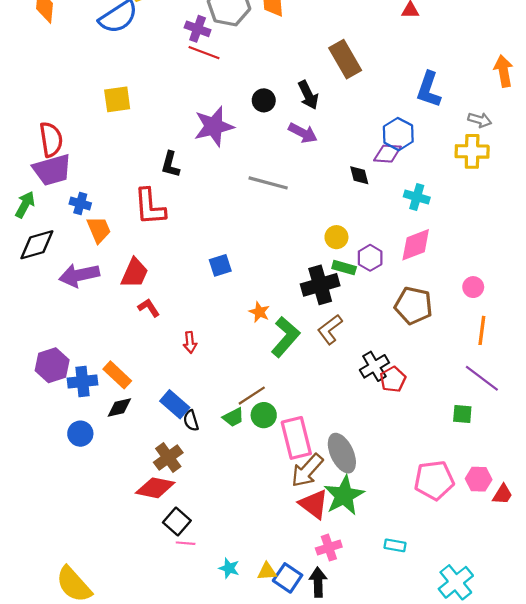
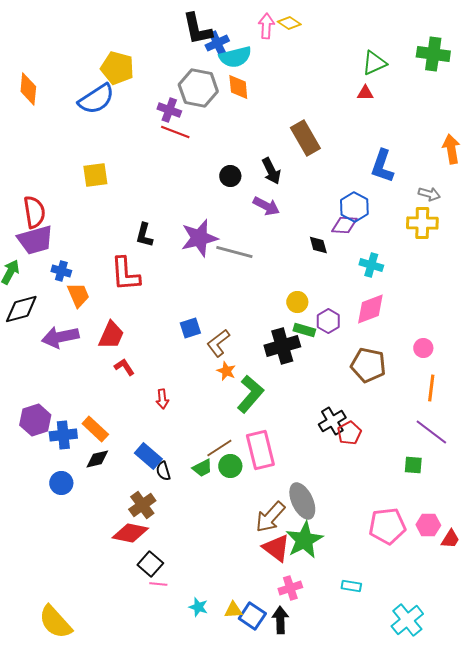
purple star: (214, 126) -> (199, 238), moved
brown L-shape: (330, 329) -> (218, 343), moved
pink rectangle: (296, 438) -> (260, 450), moved

